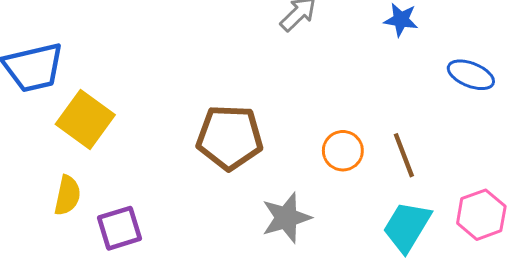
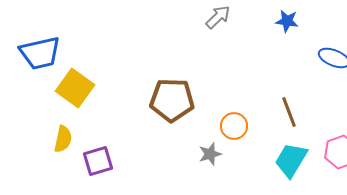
orange circle: (343, 151) -> (234, 126), moved
gray star: (286, 218) -> (210, 154), size x0.7

